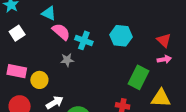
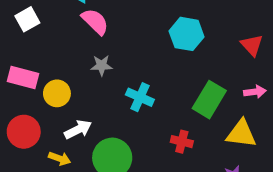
cyan cross: (84, 40) -> (140, 97), moved
pink arrow: (164, 59) -> (255, 92), moved

